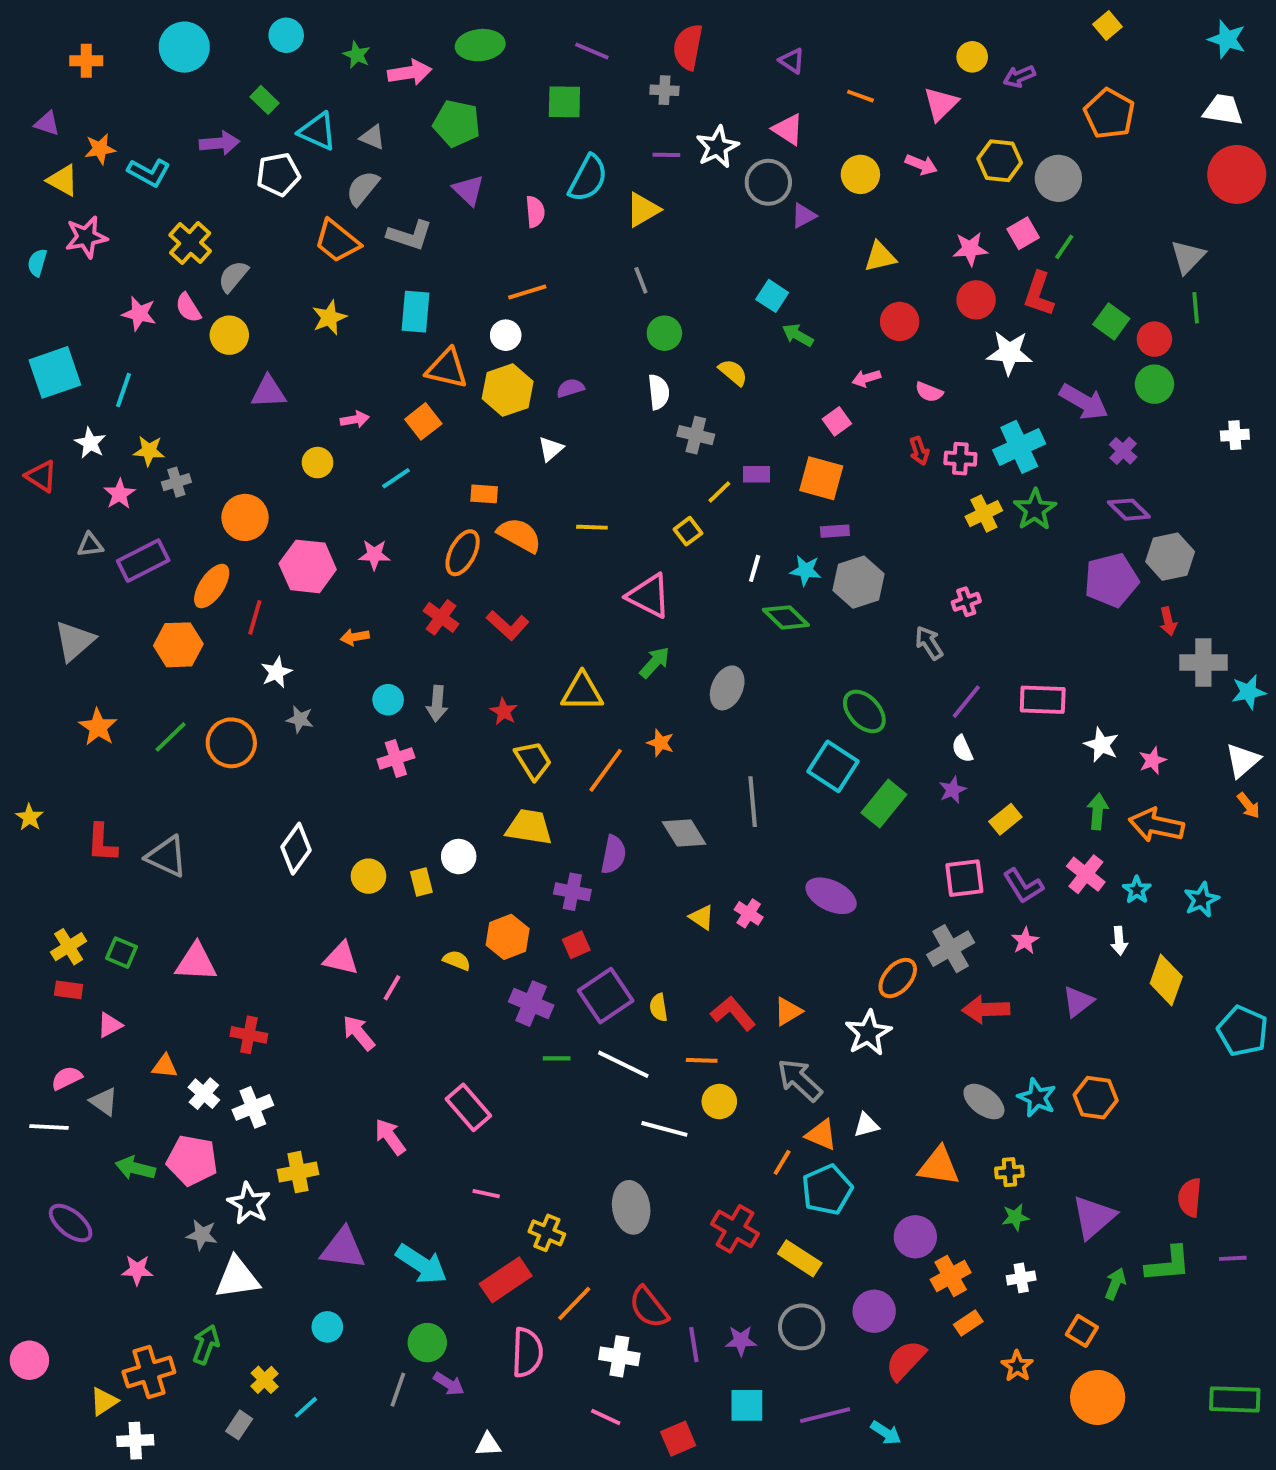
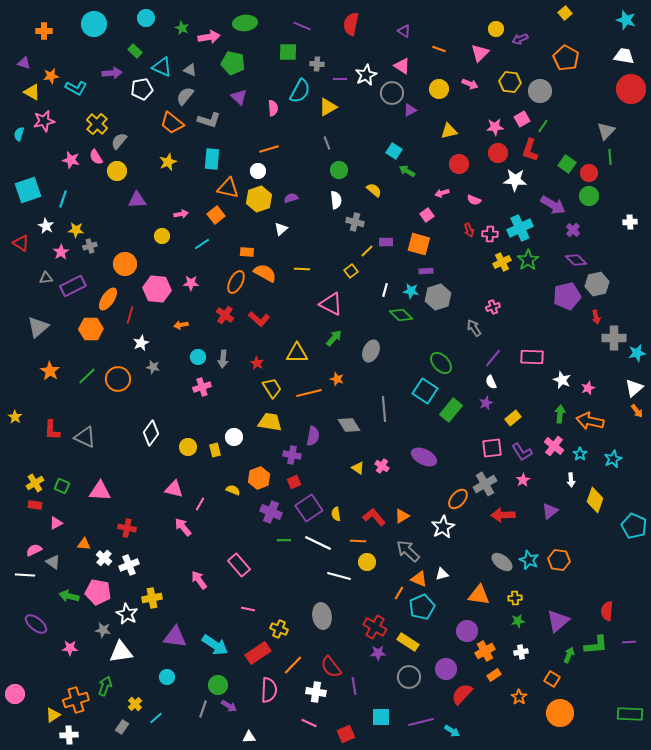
gray cross: (664, 90) -> (317, 64), moved
orange line: (606, 770) -> (309, 393), turned 40
purple star: (741, 1341) -> (378, 653), moved

